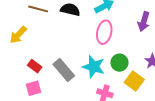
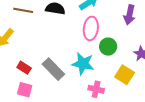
green circle: (119, 63) -> (108, 47), moved
pink square: (33, 88) -> (25, 90), turned 35

